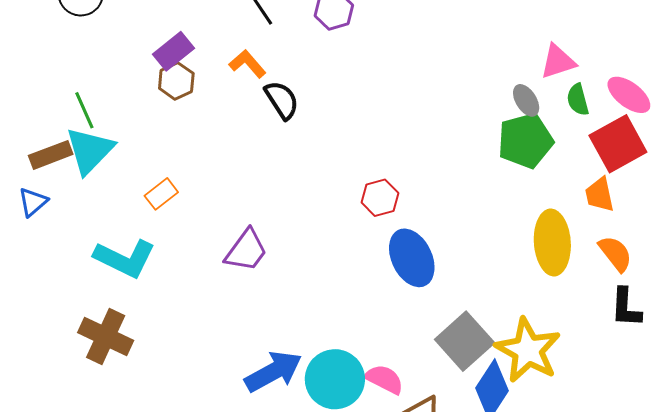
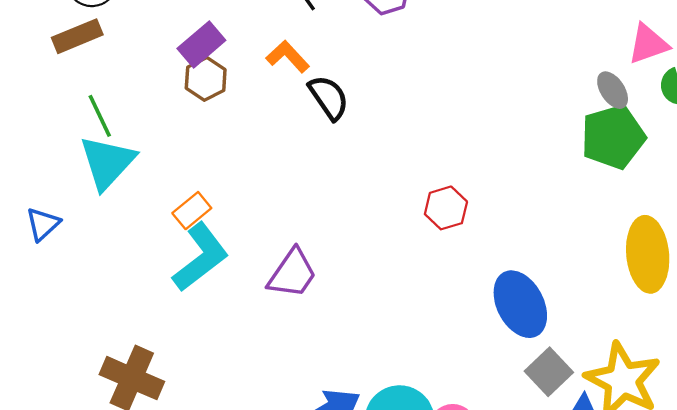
brown rectangle: (51, 155) -> (77, 36), moved
cyan L-shape: (125, 258) -> (201, 257), moved, turned -62
blue ellipse: (412, 258) -> (520, 304), moved
gray square: (465, 341) -> (549, 372), size x0.7

